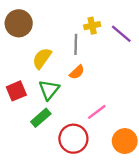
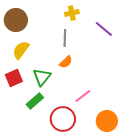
yellow cross: (92, 26) -> (72, 13), moved
yellow semicircle: (42, 58) -> (21, 50), moved

